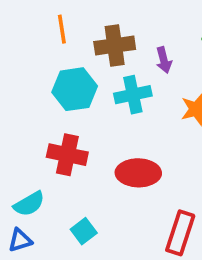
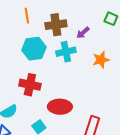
purple arrow: (164, 60) -> (83, 33), turned 64
red ellipse: (138, 173) -> (60, 107), moved

